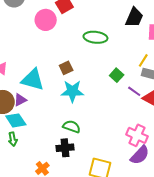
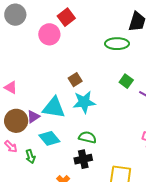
green ellipse: (95, 37) -> (117, 44), moved
cyan triangle: (33, 80) -> (54, 108), moved
cyan diamond: (16, 120) -> (49, 138), moved

